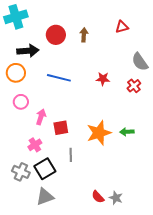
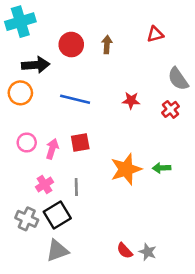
pink circle: (21, 102) -> (27, 142), moved
red square: (61, 128) -> (80, 142), moved
gray line: (71, 155) -> (76, 187), moved

